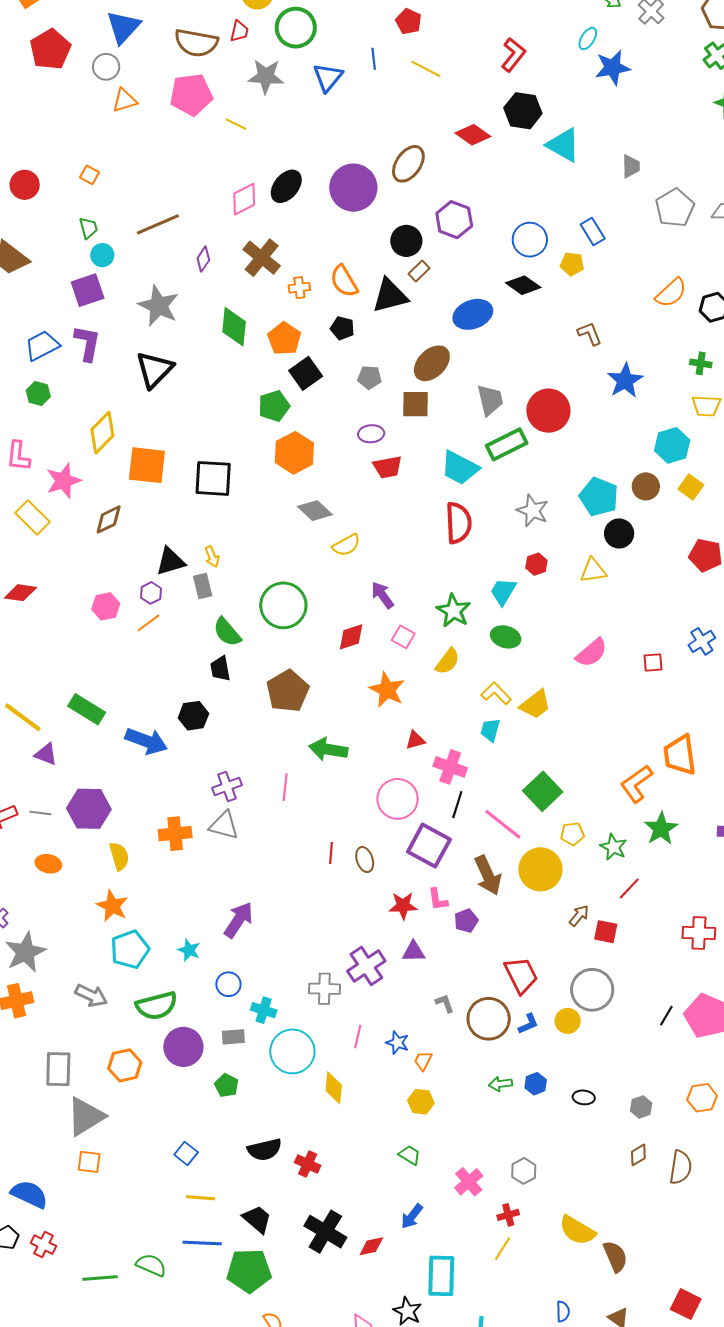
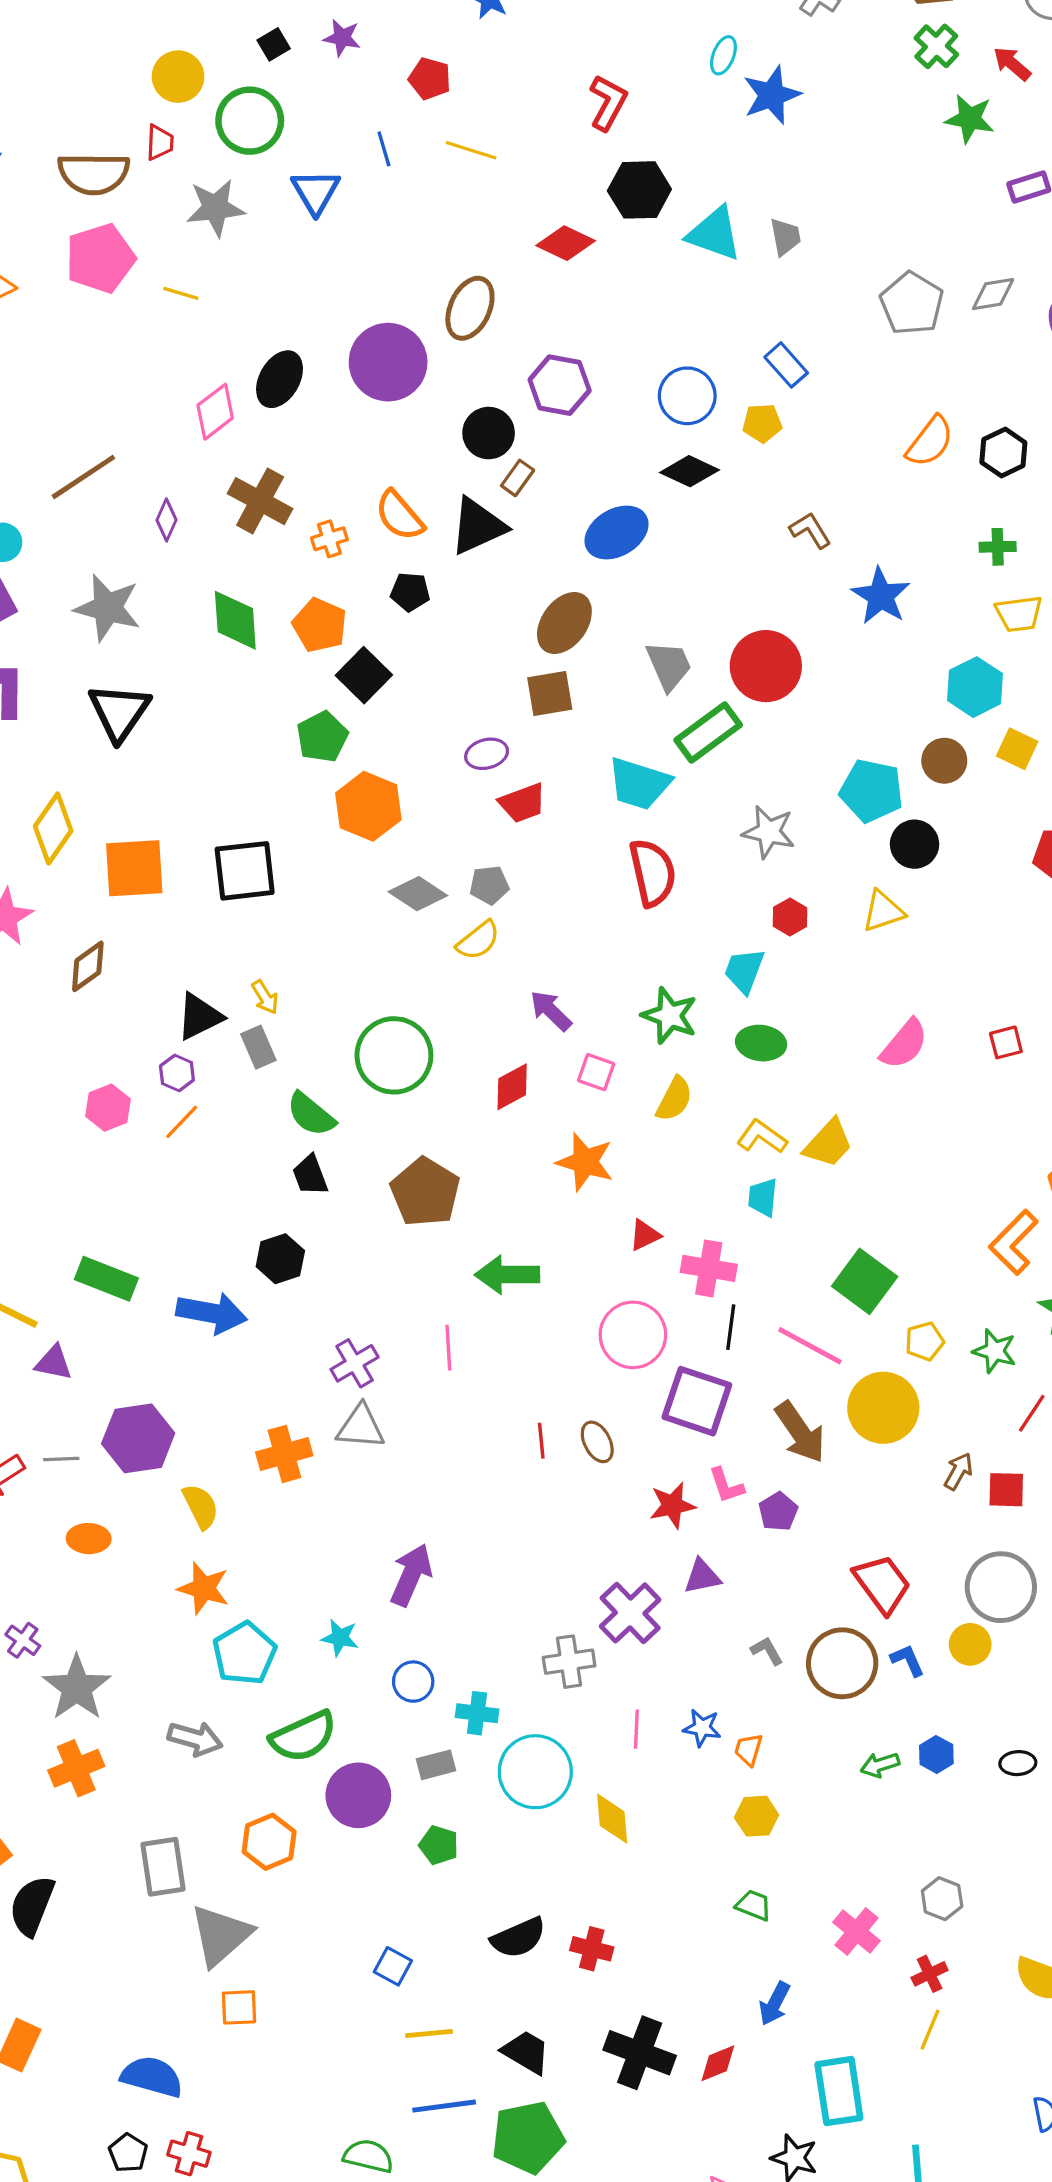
gray trapezoid: (631, 166) -> (785, 237), moved
gray pentagon: (370, 377) -> (489, 885), moved
blue L-shape: (528, 1024) -> (908, 1660), turned -80

